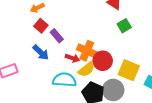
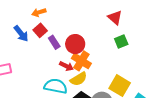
blue arrow: (41, 52) -> (21, 34), moved
red circle: (103, 61) -> (75, 44), moved

